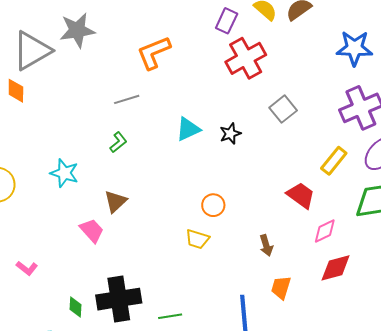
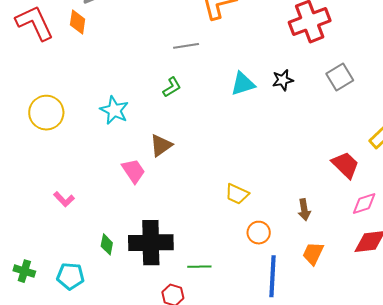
black star: (230, 134) -> (283, 80), moved
orange circle: (213, 205) -> (259, 233), moved

